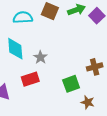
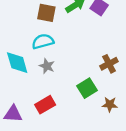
cyan semicircle: (23, 17) -> (43, 41), moved
red rectangle: (30, 79) -> (45, 105), moved

